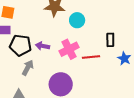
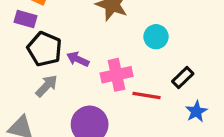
cyan circle: (77, 20) -> (156, 37), moved
black rectangle: (110, 40) -> (183, 78), turned 32

